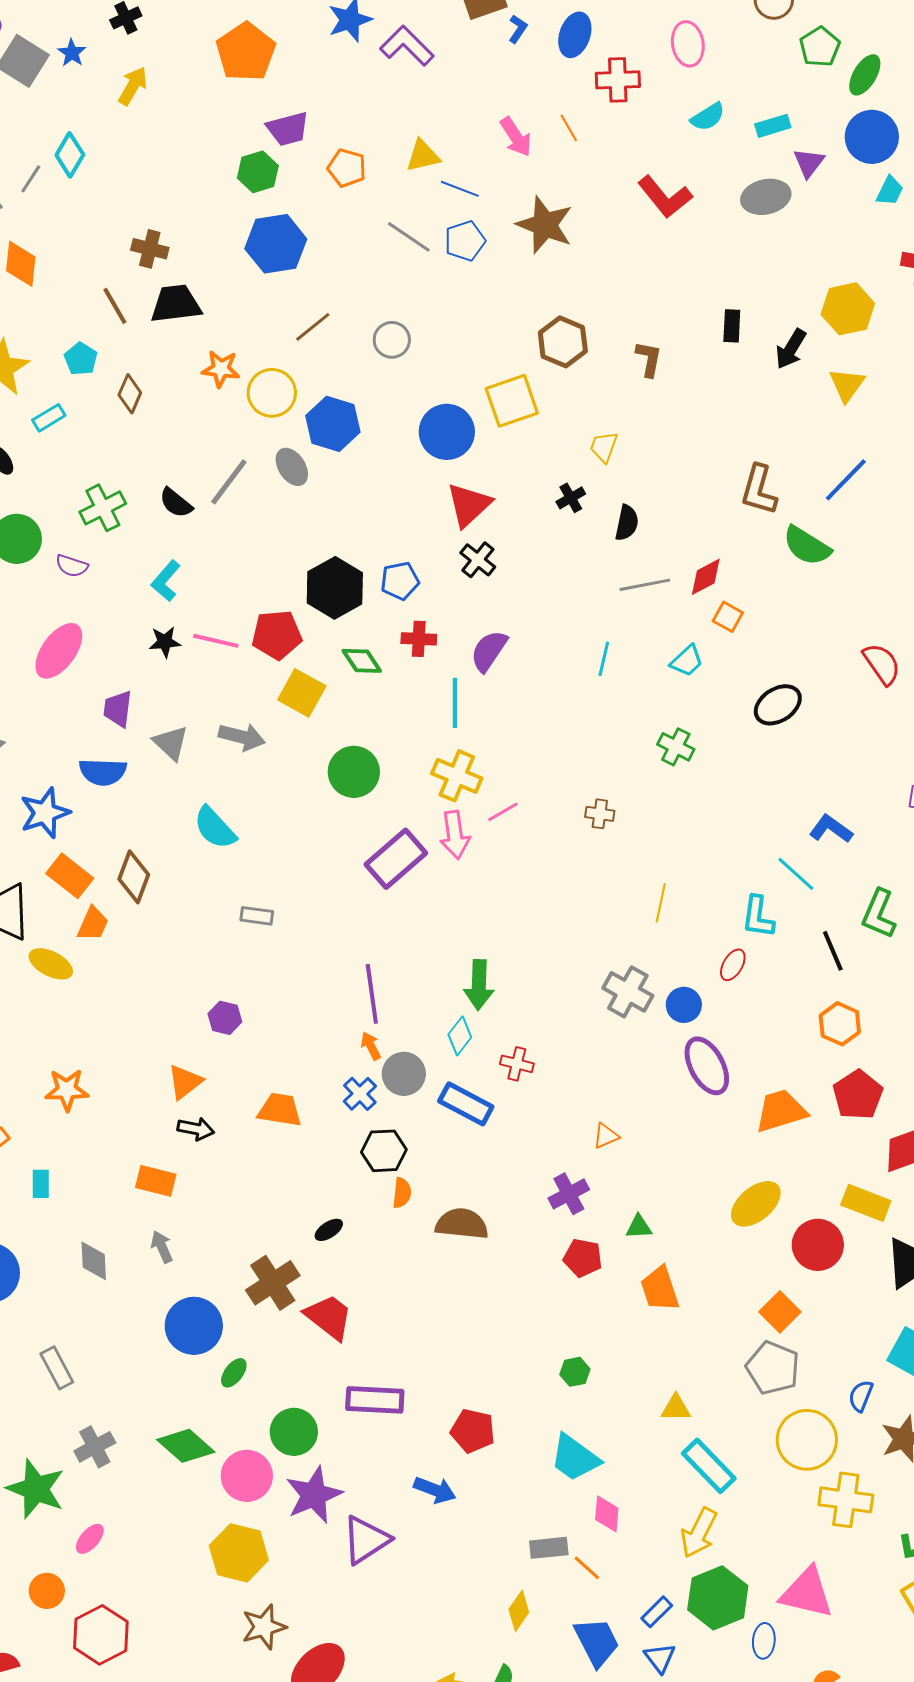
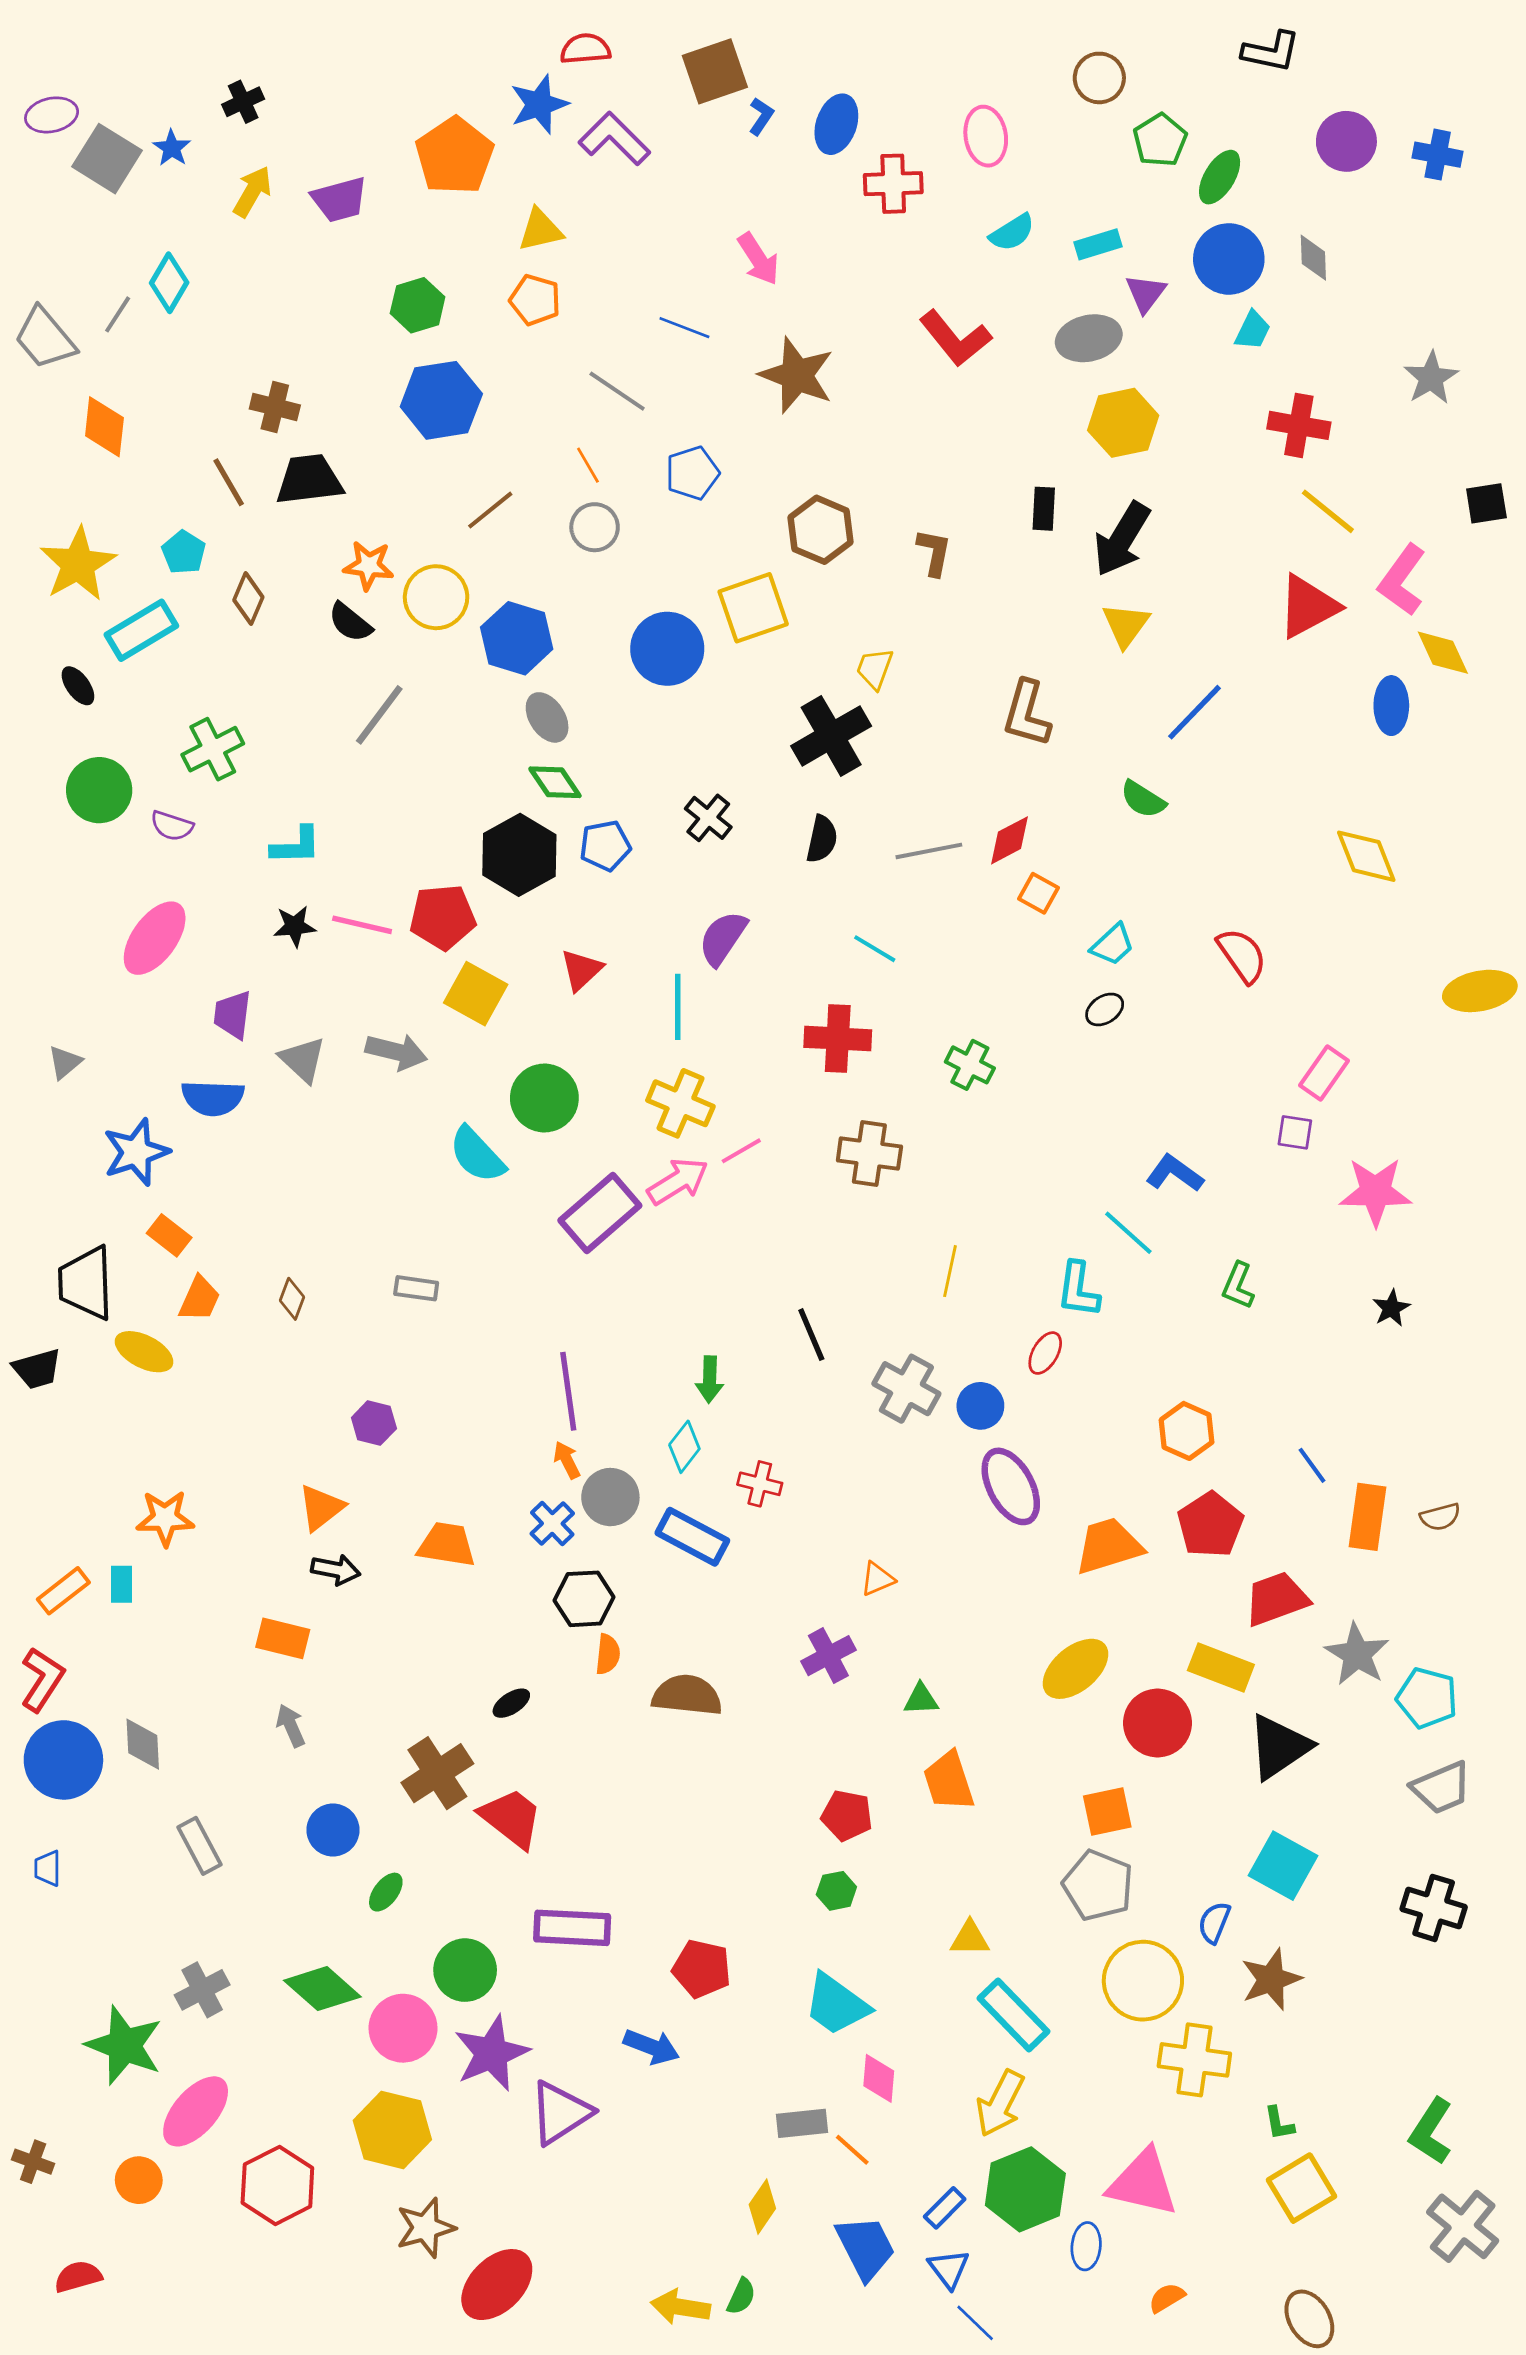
orange pentagon: (246, 52) -> (455, 156), moved
orange line: (569, 128) -> (588, 465), moved
purple trapezoid: (288, 129) -> (340, 200), moved
yellow triangle: (423, 156) -> (540, 230), moved
blue pentagon: (465, 241) -> (692, 473), moved
yellow hexagon: (848, 309) -> (1123, 423), moved
black arrow: (791, 349) -> (1122, 539), size x1.4
yellow triangle: (847, 385) -> (1126, 625), moved
cyan rectangle: (49, 418) -> (141, 630), size x1.6
gray ellipse: (292, 467) -> (547, 717), moved
brown L-shape: (759, 490) -> (1027, 713), moved
black cross: (571, 498) -> (831, 736), size x2.0
black semicircle: (176, 503) -> (350, 622), moved
red triangle: (469, 505) -> (581, 970), moved, size x0.7
black semicircle: (627, 523) -> (822, 839), moved
green semicircle: (807, 546) -> (1143, 799), size x0.7
cyan L-shape: (166, 581) -> (296, 846), turned -132
red cross: (419, 639) -> (838, 1039), moved, size x1.4
cyan line: (604, 659) -> (875, 949), turned -72
green diamond: (362, 661) -> (555, 782), moved
cyan trapezoid: (687, 661) -> (1113, 945), moved
black ellipse: (778, 705) -> (1105, 1009), size x0.6
brown cross: (600, 814) -> (869, 1153), size x1.6
cyan semicircle: (215, 828) -> (477, 1155), moved
pink arrow: (455, 835) -> (678, 1181), turned -114
orange rectangle: (70, 876) -> (169, 1235), size x0.7
brown diamond: (134, 877) -> (292, 1299), moved, size x0.6
green L-shape: (879, 914) -> (1238, 1286), size x0.7
black line: (833, 951) -> (811, 1335), moved
green arrow: (479, 985) -> (710, 1379), size x0.7
cyan rectangle: (41, 1184) -> (122, 1584), moved
red pentagon: (583, 1258) -> (847, 1815), moved
gray diamond: (94, 1261) -> (143, 1744), moved
orange square: (780, 1312) -> (1107, 1811), turned 33
blue circle: (194, 1326) -> (333, 1830), size x0.7
gray rectangle: (57, 1368) -> (200, 1846), moved
pink ellipse: (90, 1539) -> (196, 2111), size x1.8
red hexagon: (101, 1635) -> (277, 2185), moved

